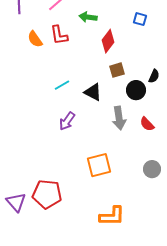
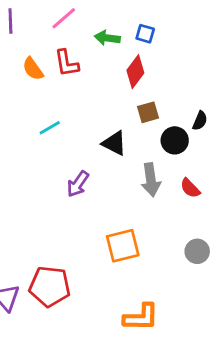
blue square: (140, 19) -> (145, 34), moved
cyan line: (62, 85) -> (50, 128), moved

